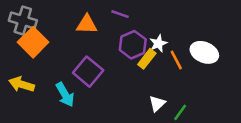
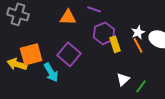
orange square: (33, 42) -> (31, 54), moved, turned 30
white star: (158, 43) -> (138, 32), moved
yellow rectangle: (147, 59) -> (115, 44), turned -56

